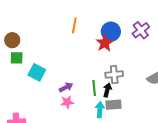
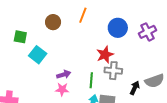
brown circle: (12, 40) -> (53, 22), moved
red star: (105, 43) -> (105, 55), moved
black arrow: (107, 90) -> (135, 88), moved

